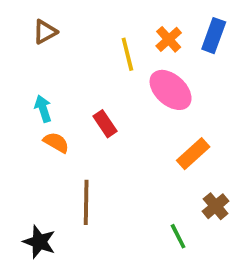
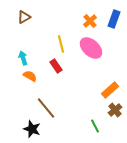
yellow line: (127, 54) -> (61, 44), moved
orange rectangle: (193, 154) -> (110, 90), moved
brown line: (86, 202) -> (46, 108), turned -40
black star: (39, 242) -> (32, 129), moved

